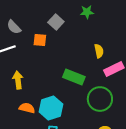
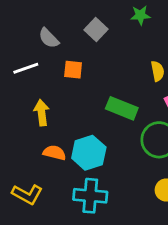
gray semicircle: (14, 27) -> (49, 38), moved
orange square: (40, 40) -> (73, 70), moved

